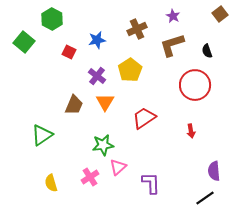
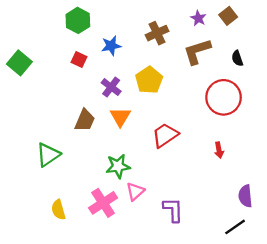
brown square: (220, 14) -> (228, 16), moved
green hexagon: (52, 19) -> (78, 20), moved
green square: (24, 42) -> (19, 63), moved
pink cross: (90, 177) -> (103, 203), size x1.4

